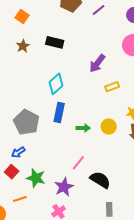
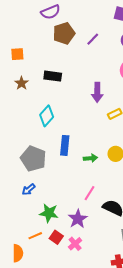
orange square: (22, 17) -> (17, 54), turned -32
purple arrow: (97, 63) -> (97, 92), turned -30
cyan diamond: (56, 84) -> (47, 116), moved
red square: (12, 172) -> (56, 237), moved

